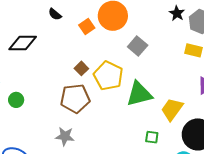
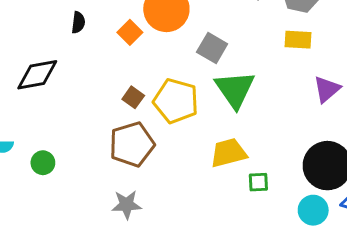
black semicircle: (55, 14) -> (78, 23), turned -112
green triangle: (139, 94) -> (235, 89), moved, turned -40
yellow trapezoid: (172, 109) -> (228, 153), moved, turned 50

